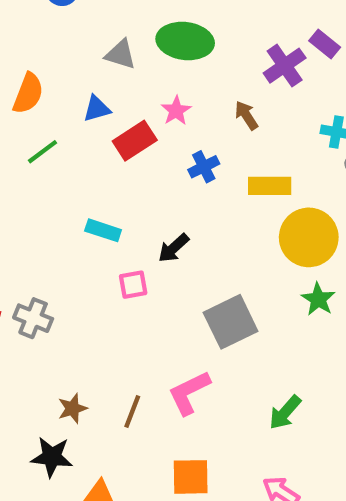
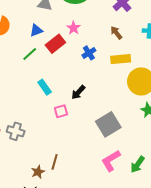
brown arrow: (246, 115) -> (116, 33), moved
green line: (42, 152) -> (30, 54), moved
cyan rectangle: (103, 230) -> (45, 87), turned 42
pink L-shape: (189, 393) -> (111, 161), moved
brown line: (132, 412) -> (55, 162), moved

